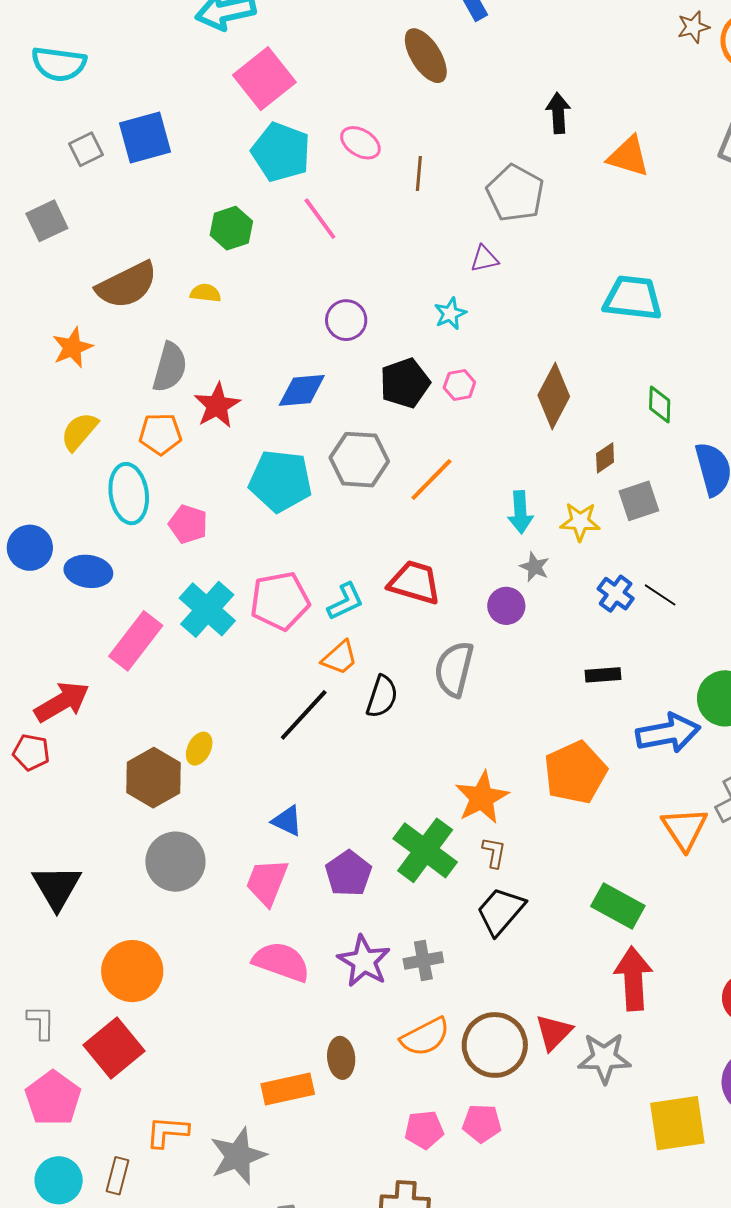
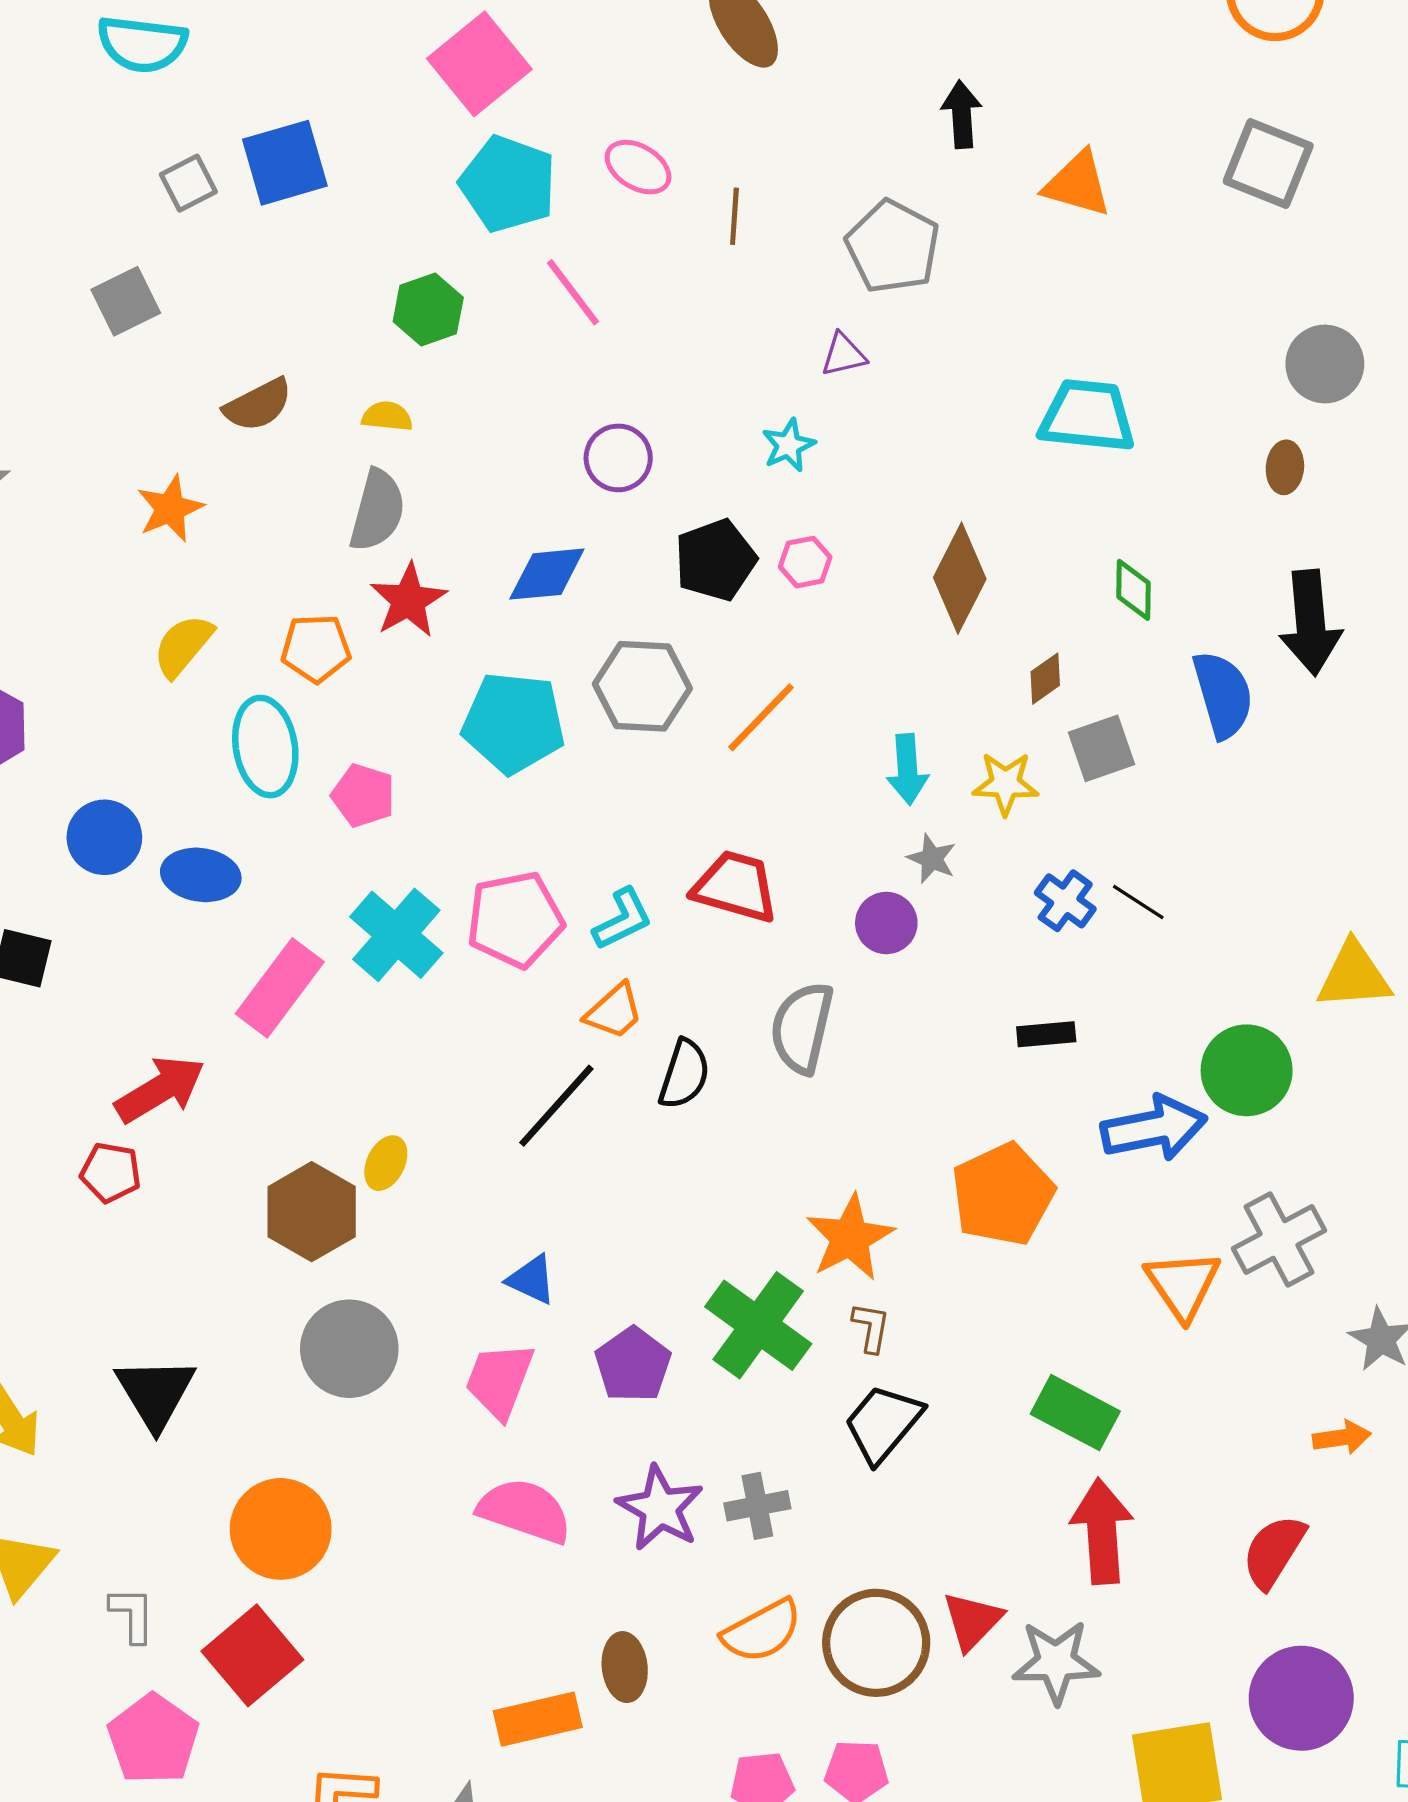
brown semicircle: (127, 285) -> (258, 405), size x0.7
gray semicircle: (170, 367) -> (377, 510), moved

